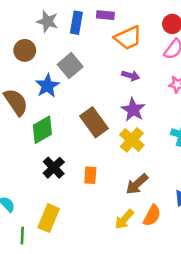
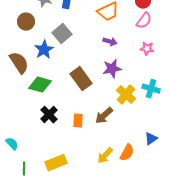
purple star: (133, 110) -> (112, 69), turned 30
green diamond: (42, 130) -> (40, 85), turned 45
yellow cross: (132, 140) -> (126, 95), moved
brown arrow: (137, 184) -> (104, 116), moved
yellow rectangle: (49, 218) -> (56, 163), moved, turned 45

